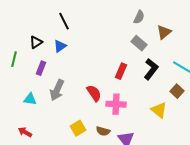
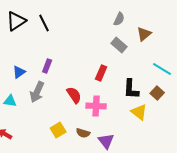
black triangle: (36, 42) -> (16, 21), moved, size x1.5
blue triangle: (60, 46) -> (19, 72), moved
purple rectangle: (41, 68) -> (47, 66), moved
black L-shape: (151, 69) -> (131, 89), moved, turned 145

